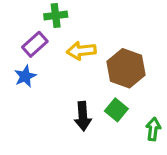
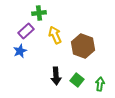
yellow arrow: (81, 51) -> (55, 35), turned 72
green square: (116, 110) -> (77, 80), moved

